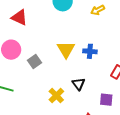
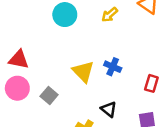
red triangle: (19, 18) -> (19, 59), moved
blue cross: (90, 51) -> (113, 67), turned 32

